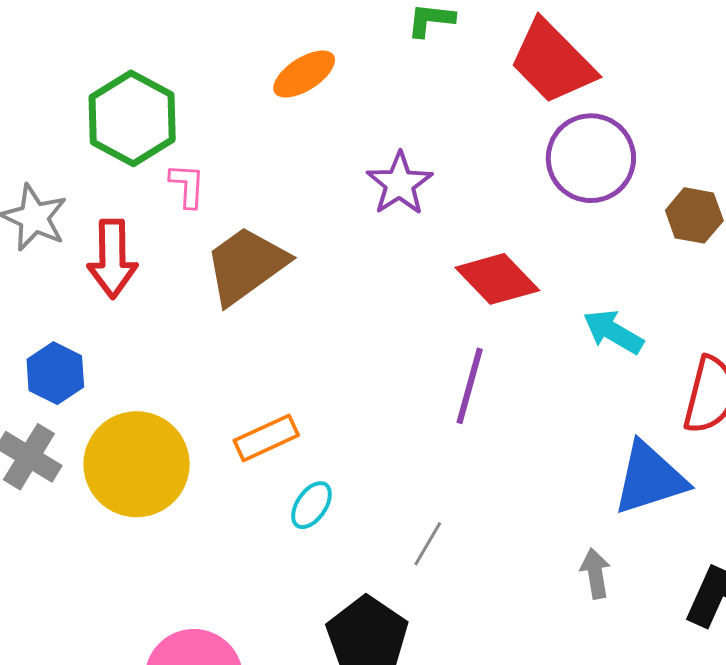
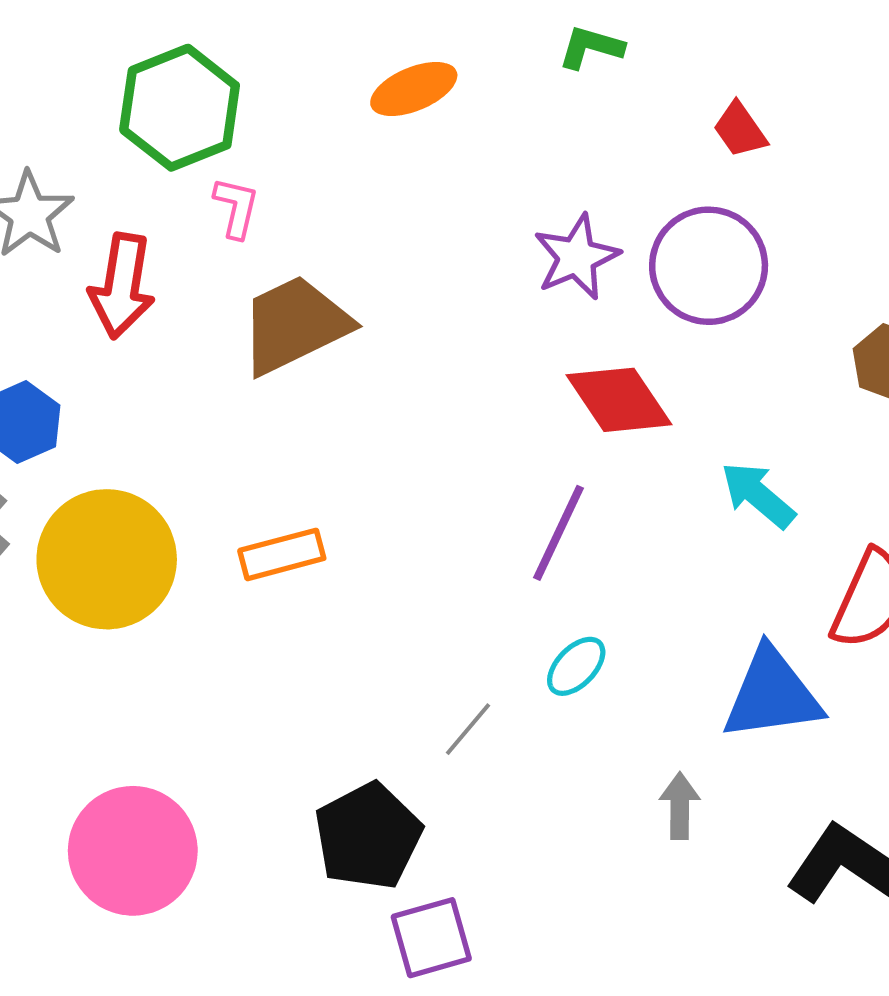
red trapezoid: (552, 62) -> (740, 130), size x0.5
purple circle: (591, 158) -> (709, 266), moved
purple star: (400, 184) -> (577, 257), moved
cyan ellipse: (311, 505) -> (576, 666), moved

